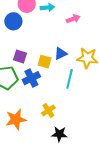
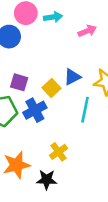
yellow square: (45, 62) -> (51, 88), turned 32
black star: (59, 134) -> (47, 180), moved

